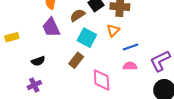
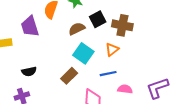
purple trapezoid: (51, 27) -> (30, 26), moved
blue line: (131, 47) -> (108, 74), moved

